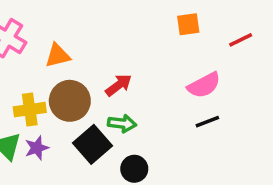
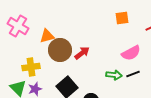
brown circle: (70, 101) -> (60, 50), moved
green arrow: (122, 123) -> (114, 75), moved

